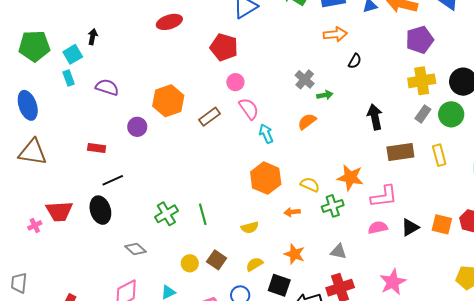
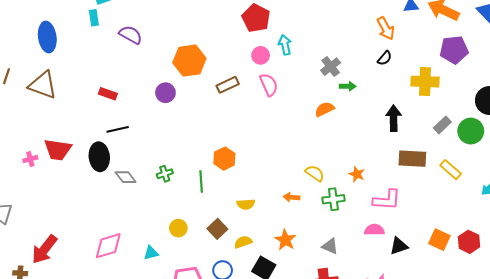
orange arrow: (335, 34) -> (386, 28), moved, turned 55
yellow cross: (422, 81) -> (425, 82), moved
purple circle: (137, 127) -> (165, 93), moved
cyan arrow: (266, 134) -> (285, 45), moved
yellow rectangle: (439, 155) -> (451, 170), turned -45
orange star: (350, 177) -> (357, 174), size x0.6
orange hexagon: (266, 178) -> (224, 159), moved, size x0.7
green cross: (166, 214) -> (165, 174), size x0.7
black triangle: (410, 227) -> (399, 246), moved
gray diamond: (136, 249) -> (126, 177), moved
brown square: (217, 260) -> (217, 229), moved

